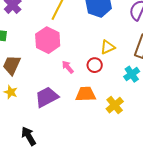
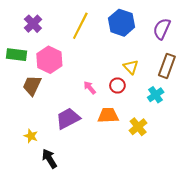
pink hexagon: (48, 40) -> (49, 60), moved
yellow triangle: (108, 47) -> (131, 67), turned -49
yellow star: (11, 92) -> (31, 136), moved

